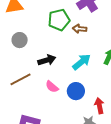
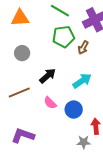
brown arrow: (80, 29) -> (83, 48), turned -72
black arrow: (47, 60) -> (48, 76), turned -30

